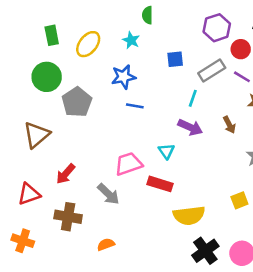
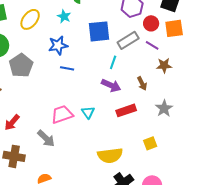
blue square: (175, 59) -> (99, 31), size x1.6
cyan triangle: (166, 151) -> (88, 112), moved
red rectangle: (160, 184) -> (126, 110), moved, turned -36

